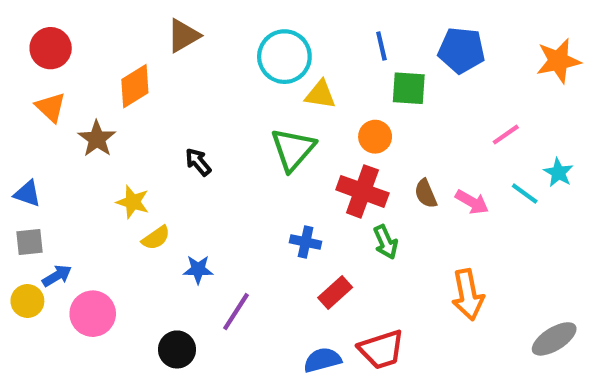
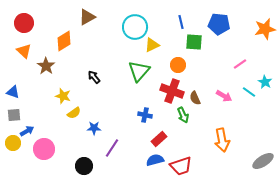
yellow triangle: (320, 95) -> (152, 45), turned -35
brown semicircle: (426, 194) -> (195, 98), moved
blue semicircle: (322, 360) -> (155, 160), moved

